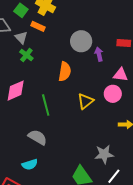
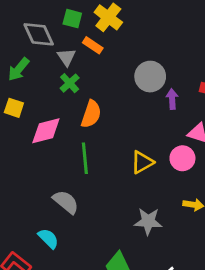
green square: (21, 10) -> (72, 19), turned -32
orange semicircle: (65, 71) -> (91, 114), moved
gray star: (104, 154) -> (148, 221), moved
cyan semicircle: (30, 164) -> (48, 238), turned -126

